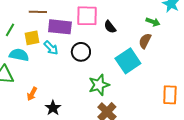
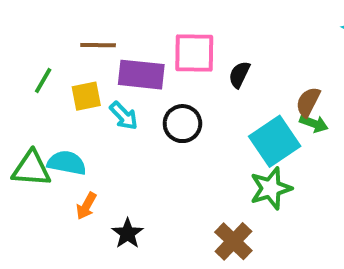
green arrow: (153, 22) -> (314, 124), moved
black semicircle: (110, 27) -> (239, 75), turned 64
cyan semicircle: (19, 55) -> (67, 163), moved
green star: (99, 85) -> (271, 188), moved

